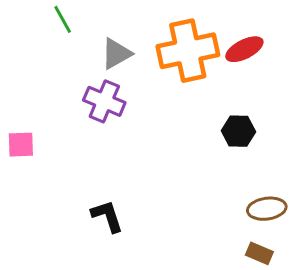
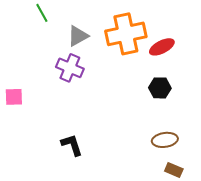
red ellipse: (244, 49) -> (162, 47), moved
brown ellipse: (267, 209) -> (165, 140), moved

